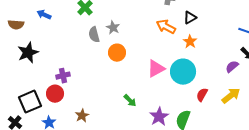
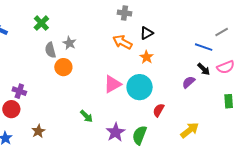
orange circle: (117, 53) -> (63, 67), moved
purple cross: (63, 76) -> (19, 91), turned 32
yellow arrow: (231, 96) -> (190, 130), moved

